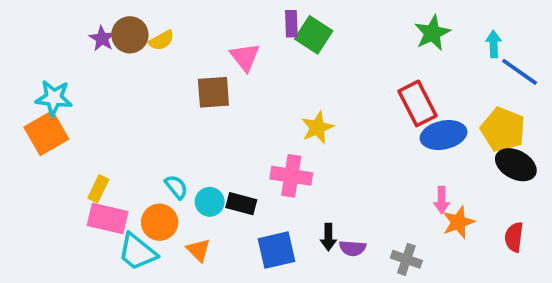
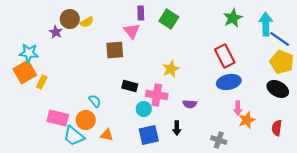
purple rectangle: (291, 24) -> (141, 13), moved
purple star: (102, 39) -> (56, 32), moved
cyan arrow: (494, 44) -> (266, 24), size x1.6
yellow pentagon: (503, 129) -> (282, 62), moved
blue ellipse: (443, 135) -> (229, 82), moved
yellow rectangle: (98, 189) -> (42, 82), moved
cyan circle: (210, 202) -> (144, 109), moved
black rectangle: (241, 204) -> (130, 86), moved
purple semicircle: (353, 248) -> (190, 104), moved
orange triangle: (199, 250) -> (107, 135), turned -32

